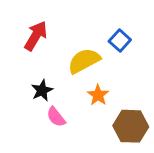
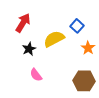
black star: (42, 90) -> (29, 49), moved
orange star: (98, 95) -> (88, 48), moved

